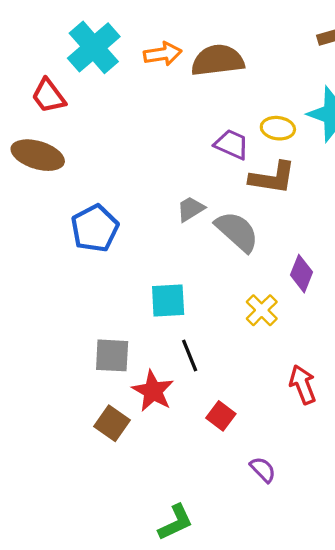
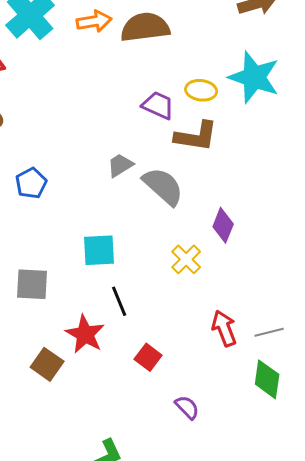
blue pentagon: (95, 228) -> (31, 183), size x0.7
gray square: (112, 355) -> (32, 284), moved

